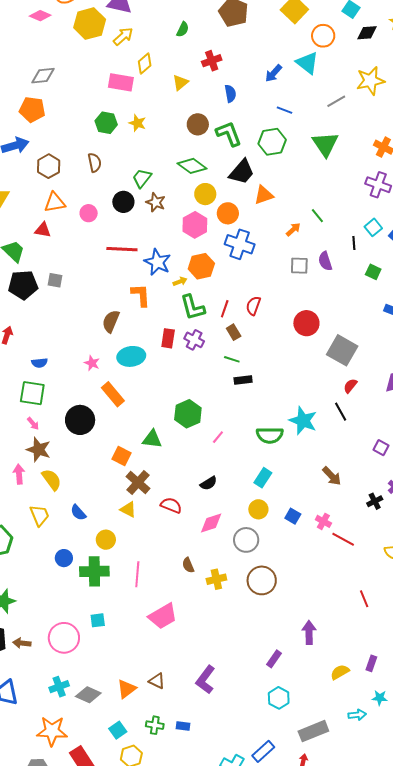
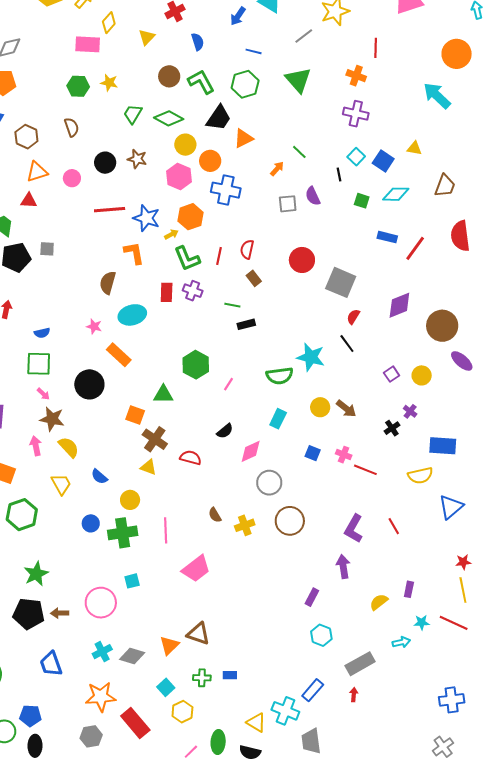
green trapezoid: (142, 178) -> (133, 114), moved
brown rectangle: (234, 332) -> (254, 278), moved
purple square: (381, 448) -> (392, 374), turned 35
yellow circle: (258, 509) -> (320, 407), moved
pink diamond: (211, 523) -> (251, 451), moved
purple L-shape: (206, 680) -> (354, 529), moved
brown triangle: (157, 681) -> (198, 634), size x1.4

